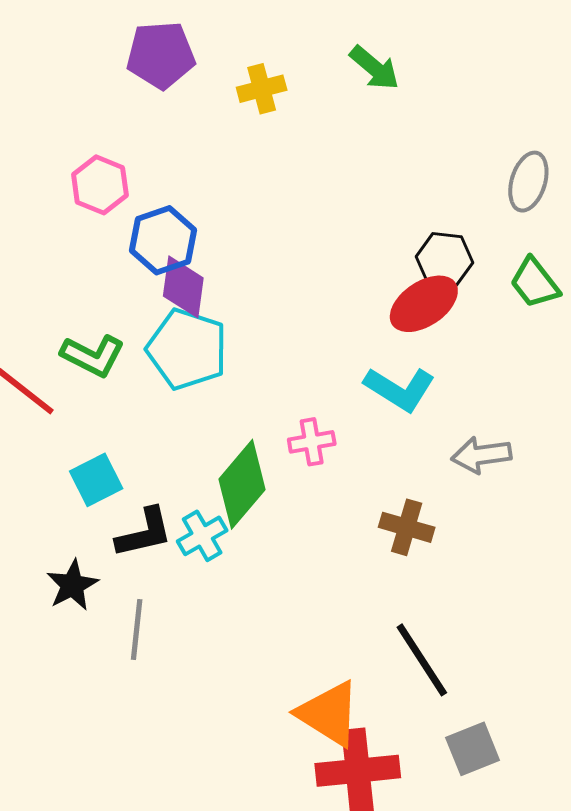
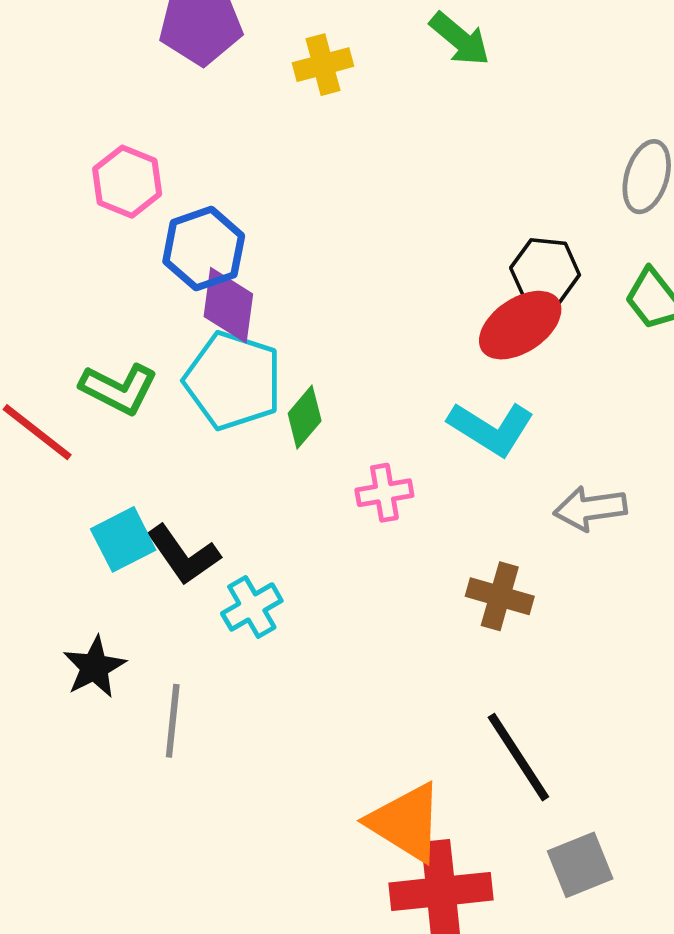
green diamond: (242, 484) -> (305, 417), moved, size x0.6
black L-shape: (144, 533) -> (183, 555), moved, turned 68

